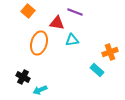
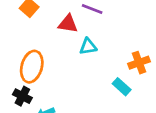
orange ellipse: (39, 43) -> (32, 67), moved

